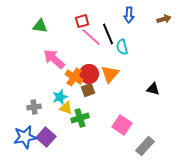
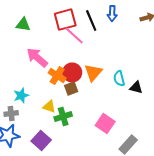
red square: (82, 21) -> (65, 20), size x1.6
black line: (108, 34) -> (91, 20), moved
cyan semicircle: (122, 47) -> (119, 78), moved
cyan star: (60, 97) -> (21, 96), moved
gray cross: (34, 107) -> (11, 114), moved
purple square: (46, 137) -> (41, 140), moved

